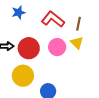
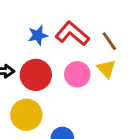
blue star: (18, 12) -> (38, 35), moved
brown line: (79, 24) -> (109, 41), turned -48

